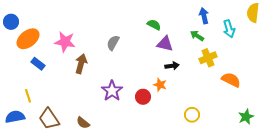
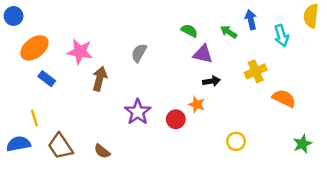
blue circle: (11, 22) -> (14, 16), moved
green arrow: (197, 36) -> (229, 32), moved

